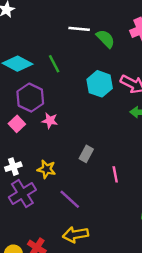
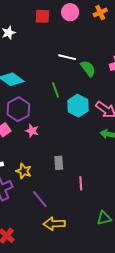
green line: (54, 64) -> (56, 90), moved
gray rectangle: (86, 154) -> (59, 163), turned -40
yellow arrow: (75, 235) -> (54, 224), moved

